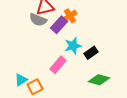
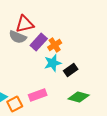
orange cross: (70, 16) -> (55, 45), moved
pink rectangle: (58, 65) -> (38, 95), moved, turned 30

